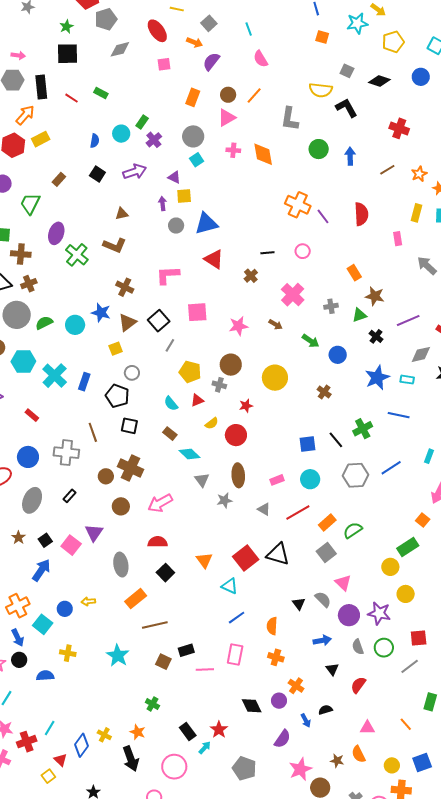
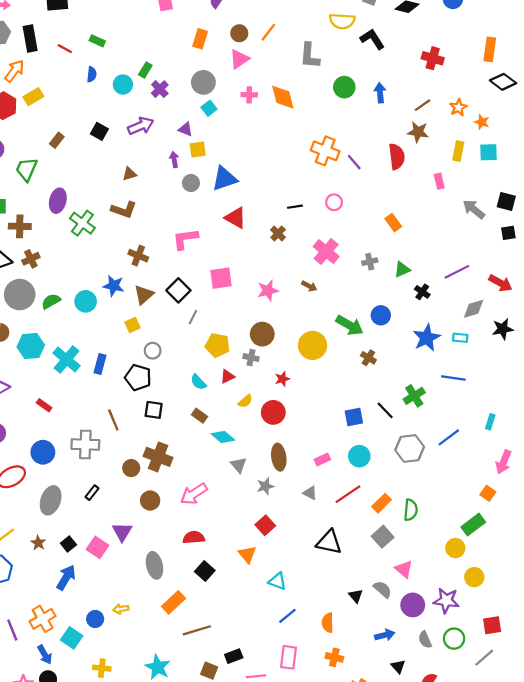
blue semicircle: (95, 141) -> (92, 74), moved
brown star: (375, 296) -> (418, 132), moved
green arrow: (311, 341) -> (349, 325), moved, size x1.4
green semicircle: (353, 530) -> (411, 510), turned 132
red square: (246, 558) -> (265, 525), moved, size x0.7

